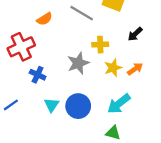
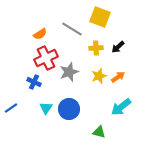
yellow cross: (100, 45) -> (96, 48), moved
red cross: (21, 47) -> (46, 58), moved
cyan arrow: (119, 104) -> (121, 107), moved

